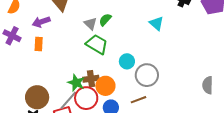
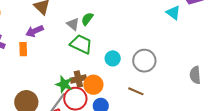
purple arrow: (41, 22) -> (35, 31), moved
cyan triangle: (157, 23) -> (173, 13), moved
gray circle: (147, 75) -> (144, 61), moved
brown line: (138, 100) -> (136, 91), moved, turned 49

